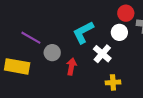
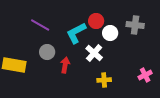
red circle: (126, 13) -> (96, 21), moved
purple line: (31, 38) -> (40, 25), moved

